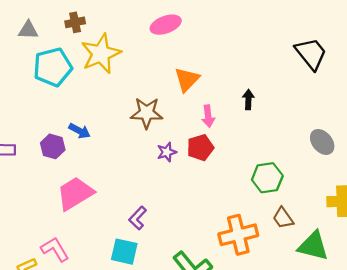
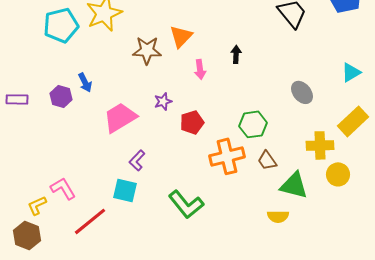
brown star: (147, 113) -> (147, 50), moved
blue arrow: (80, 131) -> (85, 82), turned 36
red pentagon: (200, 148) -> (192, 122), moved
pink trapezoid: (75, 193) -> (120, 117), moved
orange cross: (238, 235) -> (227, 156), moved

